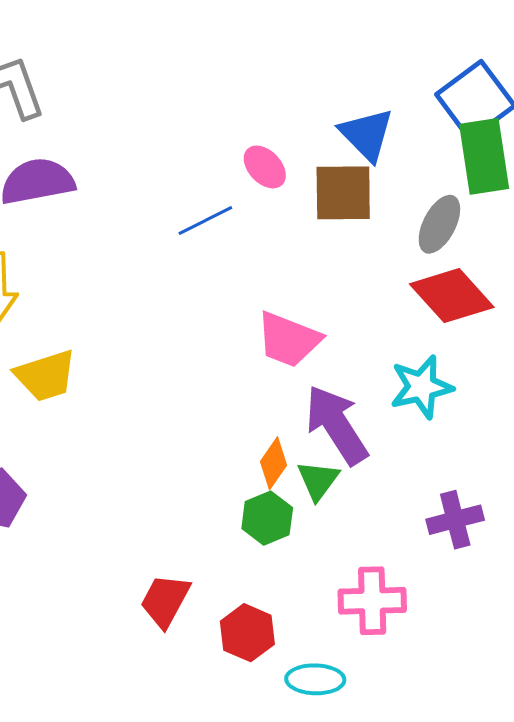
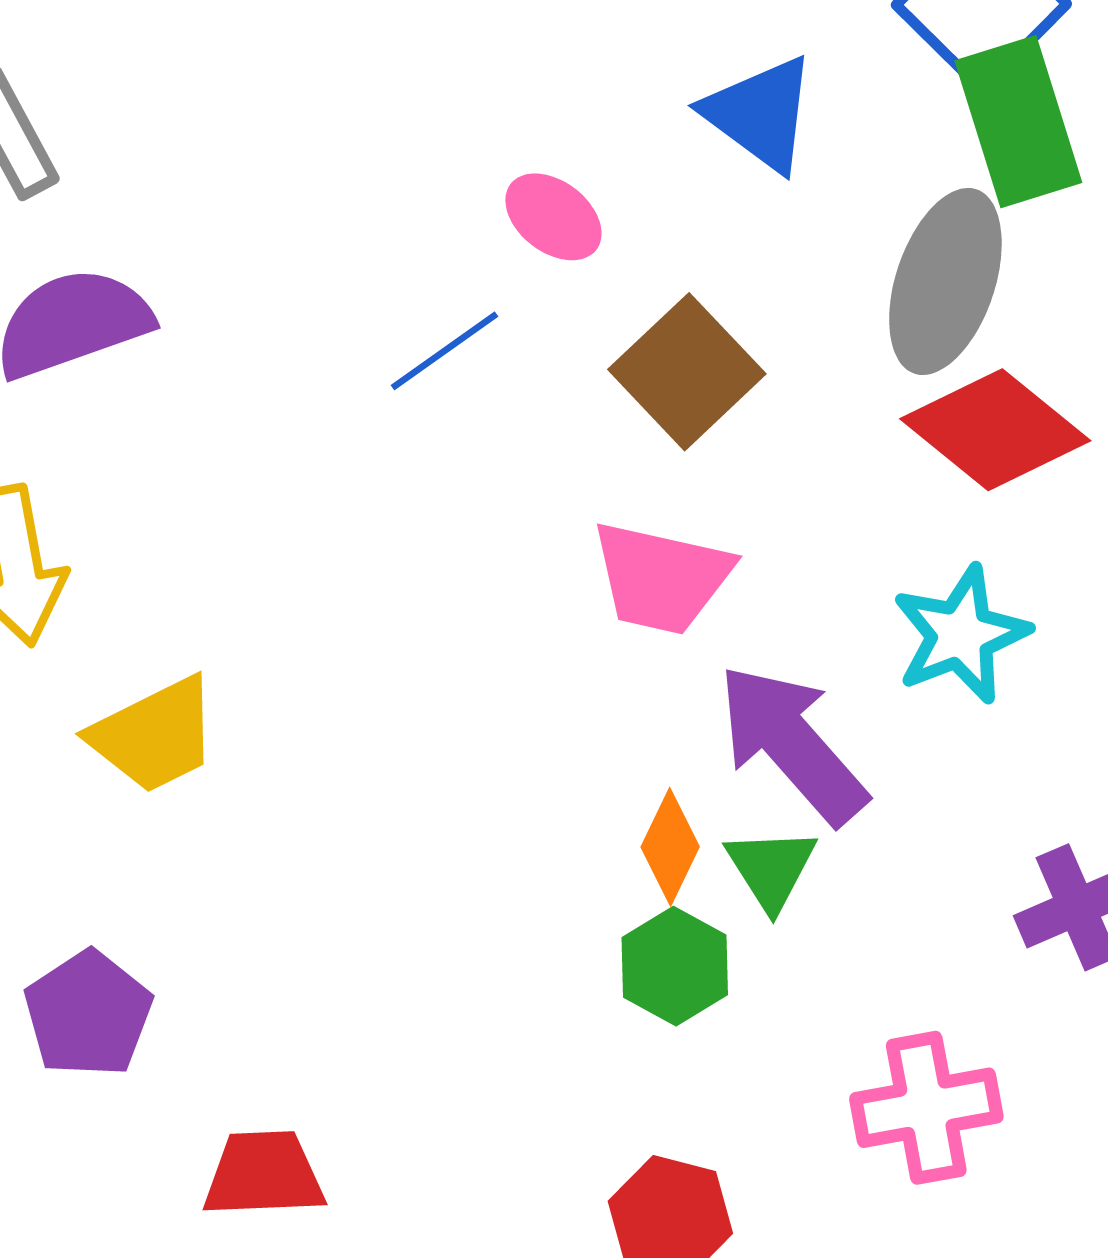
brown square: (343, 193) -> (687, 372), moved, turned -34
gray ellipse: (439, 224) -> (945, 281), size x1.4
red trapezoid: (165, 601) -> (264, 1174), moved, turned 68

